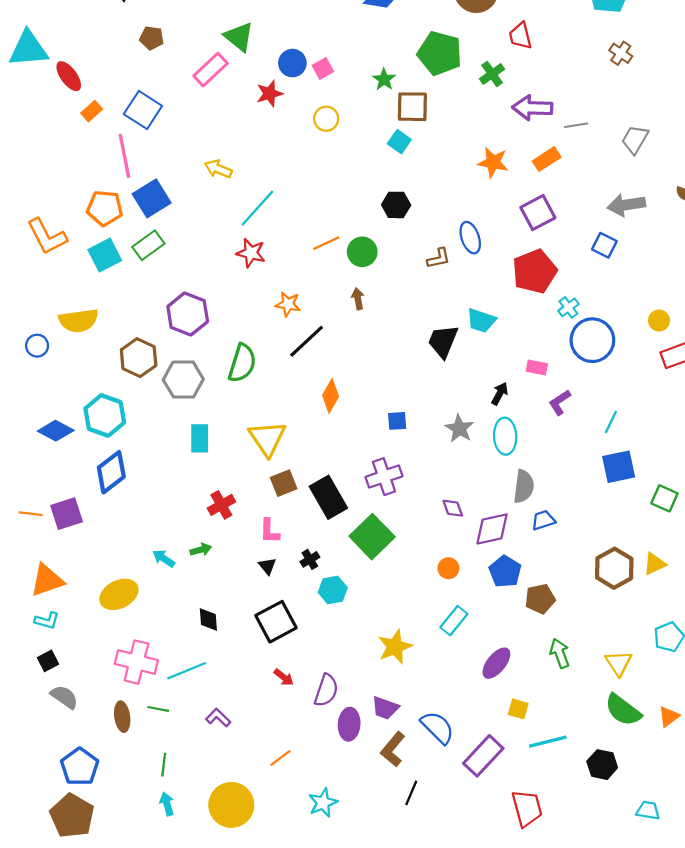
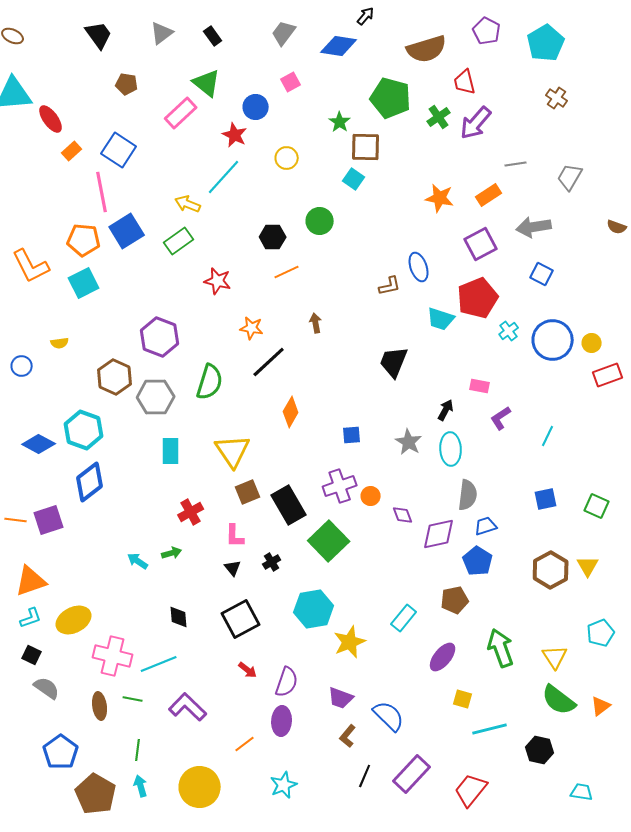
pink square: (323, 69) -> (291, 82), moved
red star: (269, 94) -> (235, 135), turned -30
purple arrow: (532, 108) -> (476, 123), moved, turned -51
black hexagon: (396, 205) -> (273, 237), moved
gray arrow: (626, 205) -> (534, 227), moved
cyan line: (257, 208) -> (224, 177), moved
green rectangle: (148, 245) -> (179, 241), moved
green circle: (362, 252) -> (320, 221), moved
yellow semicircle: (79, 321) -> (60, 343), size x0.5
cyan trapezoid: (481, 321) -> (441, 319), moved
blue circle: (592, 340) -> (553, 340), moved
blue square: (619, 467) -> (546, 499), moved, size x0.7
yellow triangle: (655, 564) -> (588, 566), turned -35
orange circle: (448, 568) -> (371, 496), moved
blue pentagon: (505, 571) -> (478, 561), moved
cyan hexagon: (333, 590) -> (314, 609), moved, size x1.5
yellow ellipse: (119, 594) -> (74, 620), moved
brown pentagon: (540, 599) -> (455, 600), moved
cyan L-shape: (47, 621) -> (31, 618), turned -35
green arrow: (560, 653) -> (501, 648), size x1.4
black square: (48, 661) -> (32, 655), turned -36
purple L-shape: (218, 718) -> (188, 707), size x1.6
purple ellipse: (349, 724) -> (282, 721), moved
brown L-shape: (393, 749) -> (348, 736), size x0.7
purple rectangle: (483, 756) -> (412, 774), moved
red trapezoid: (527, 808) -> (471, 790), turned -126
brown pentagon: (72, 816) -> (96, 794), moved

